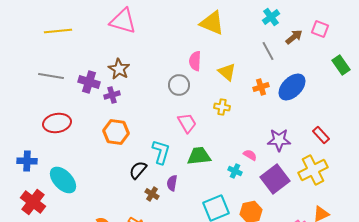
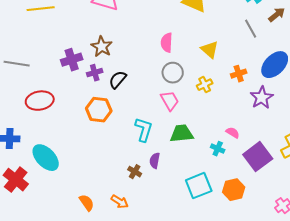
pink semicircle: (195, 61) -> (167, 43), moved
gray line: (51, 76) -> (17, 64), moved
purple cross: (89, 82) -> (72, 60), turned -35
gray circle: (179, 85) -> (173, 73), moved
orange cross: (261, 87) -> (239, 74), moved
yellow cross: (222, 107) -> (205, 85), turned -35
purple star: (279, 140) -> (262, 98), moved, turned -30
black semicircle: (138, 170) -> (118, 80), moved

